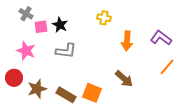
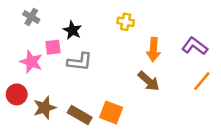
pink square: (41, 27) -> (53, 47), moved
brown arrow: (124, 79) -> (149, 81), moved

